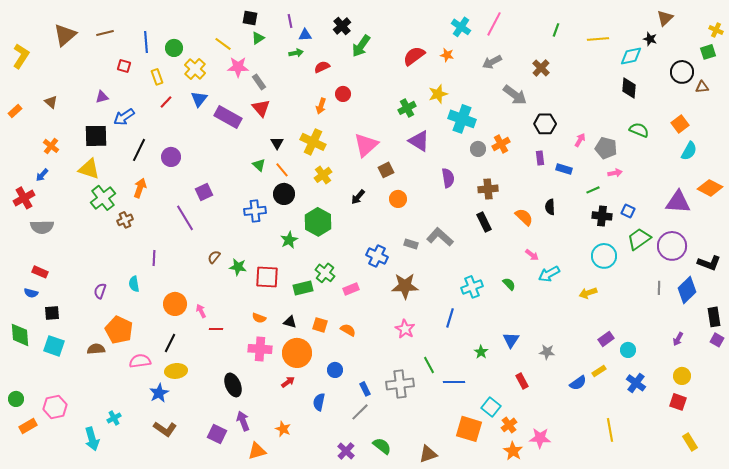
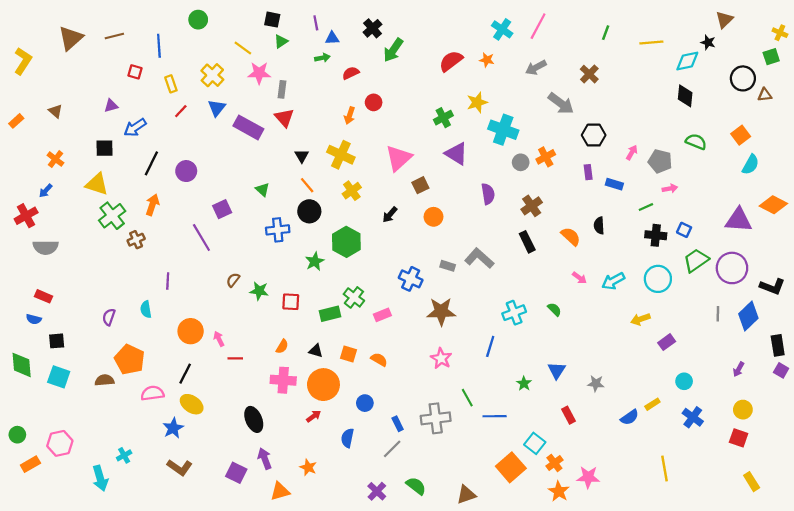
green circle: (174, 48) -> (198, 20), moved
gray rectangle: (259, 82) -> (282, 89), turned 42
black square: (96, 136) -> (104, 148), size x0.7
green triangle: (259, 165) -> (262, 190), moved
brown cross: (488, 189) -> (532, 206), turned -30
cyan arrow: (549, 274) -> (613, 281), moved
red square: (267, 277) -> (291, 302), size x0.7
orange semicircle: (259, 318) -> (282, 346), turned -80
purple rectangle: (606, 339) -> (667, 342), moved
yellow ellipse: (176, 371) -> (192, 404), turned 40
orange square: (469, 429) -> (511, 467), turned 32

